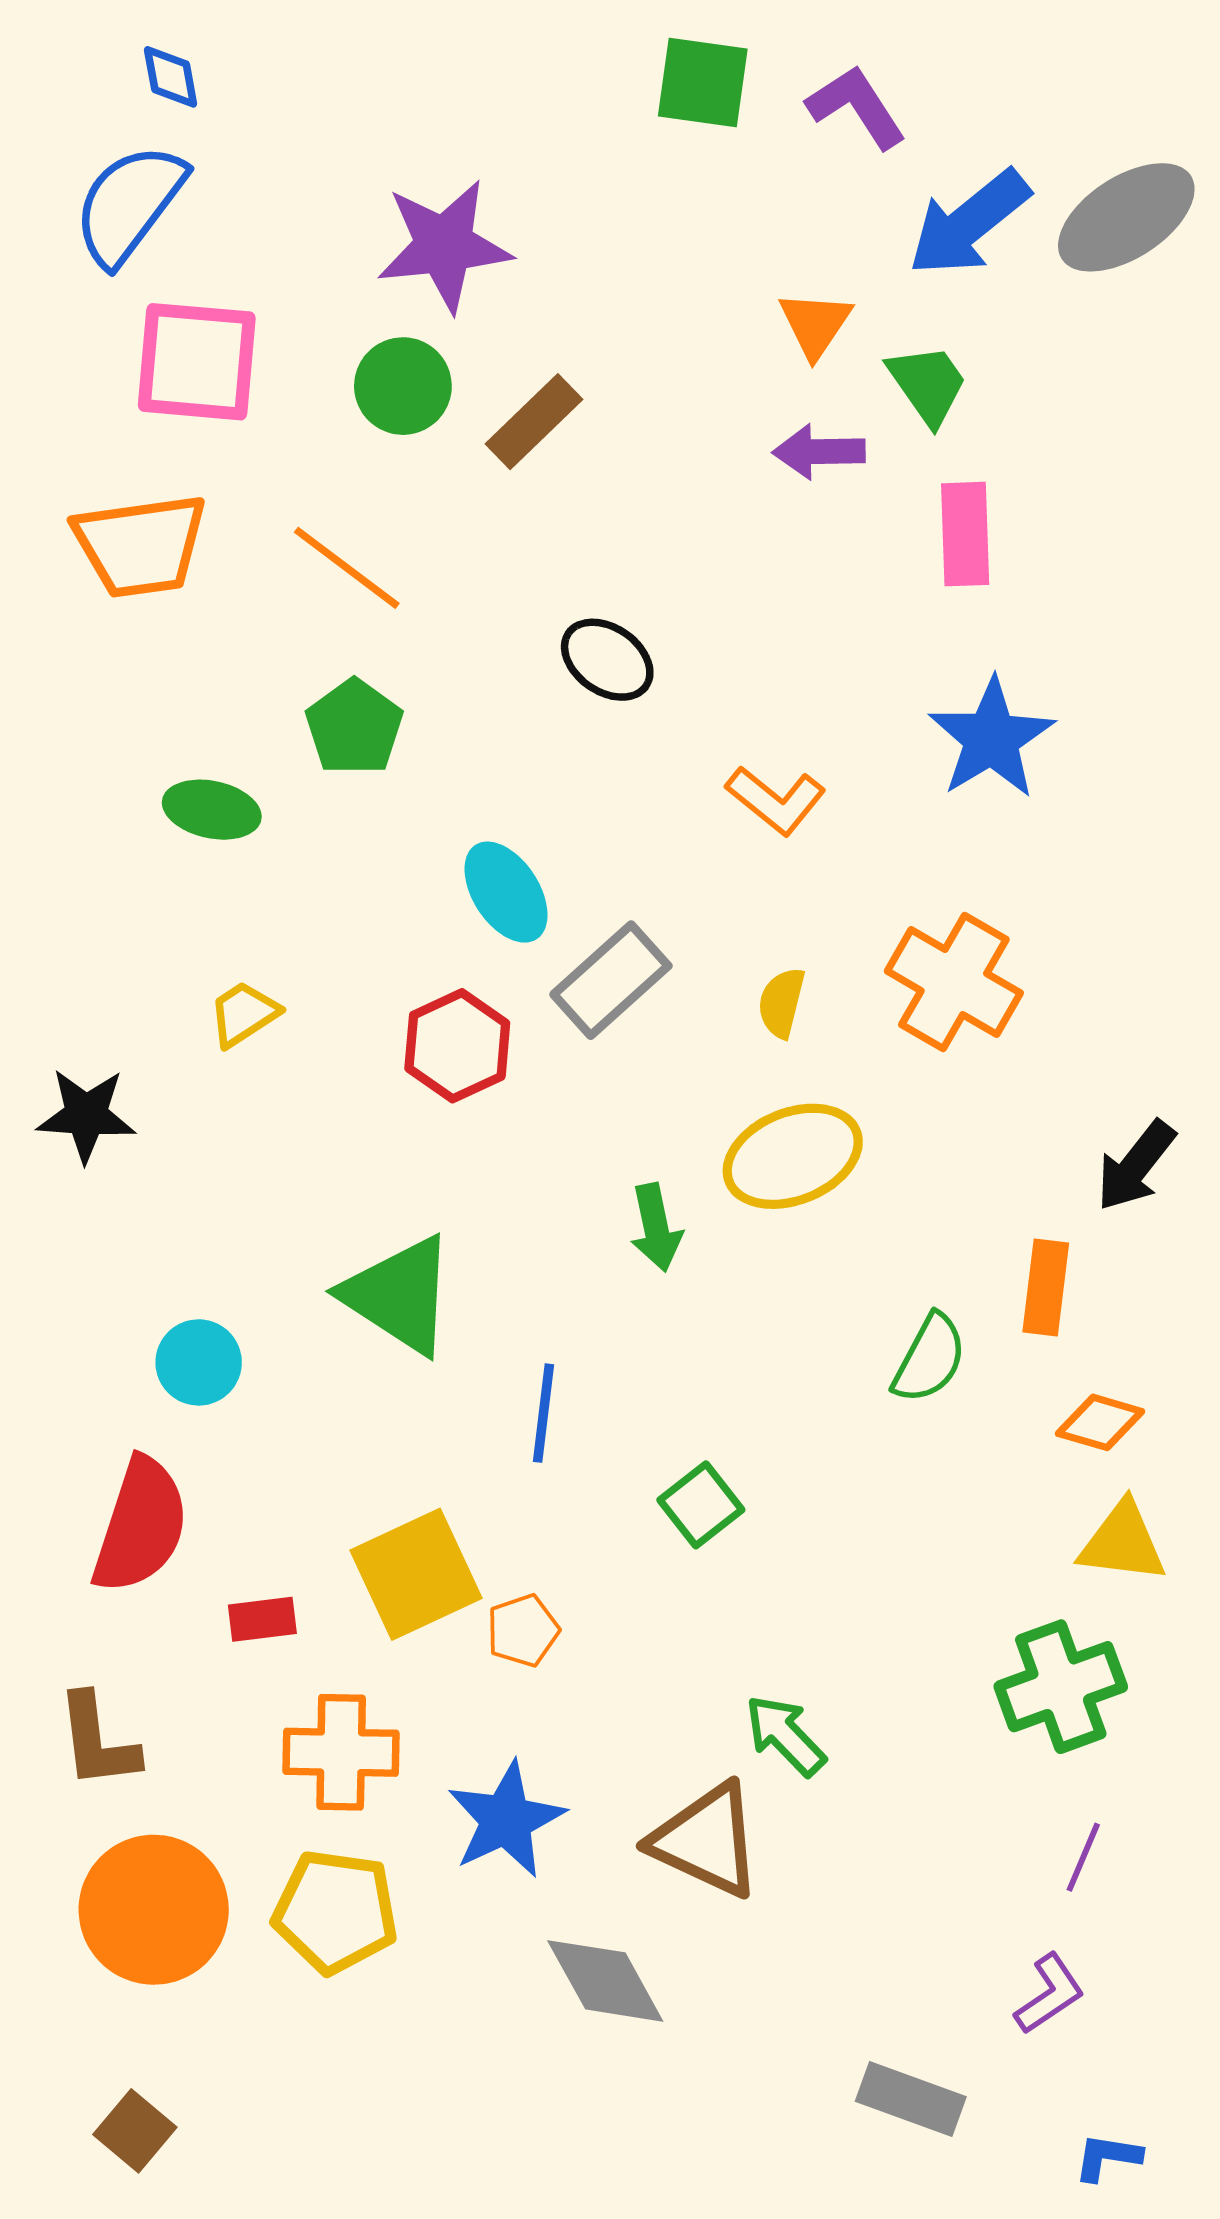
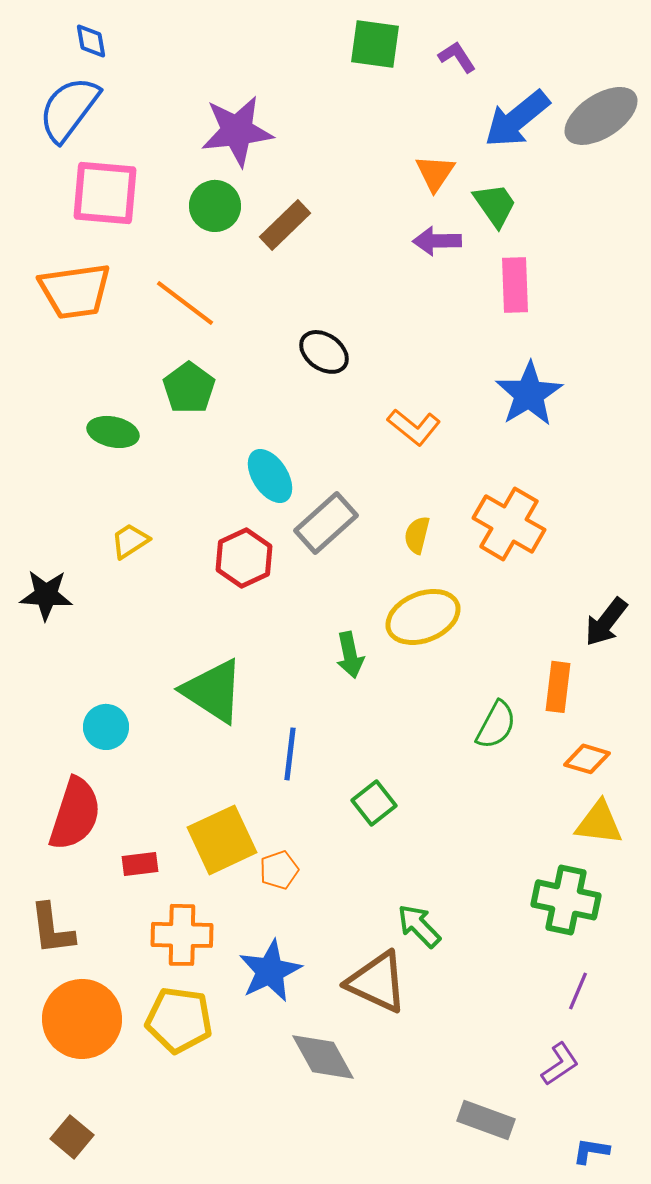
purple L-shape: (856, 107) -> (457, 57), size x0.7
green cross: (1061, 1687) -> (566, 900), turned 32

